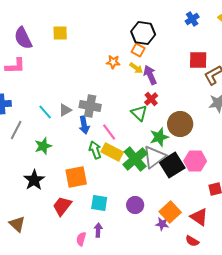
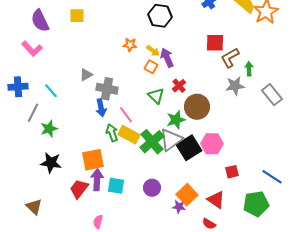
orange square: (138, 50) -> (151, 67), moved
pink L-shape: (15, 66) -> (32, 49), turned 50
red cross: (151, 99) -> (179, 86), moved
gray triangle: (65, 110) -> (86, 75), moved
cyan line: (45, 112) -> (51, 91), moved
green star: (43, 146) -> (49, 129), moved
black star: (34, 180) -> (51, 163), turned -30
purple arrow: (98, 230) -> (97, 180), moved, size x1.5

